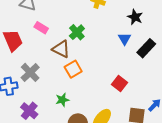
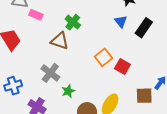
pink rectangle: (41, 28) -> (36, 15), moved
orange square: (73, 69) -> (103, 57), moved
gray cross: (30, 72) -> (50, 73), moved

